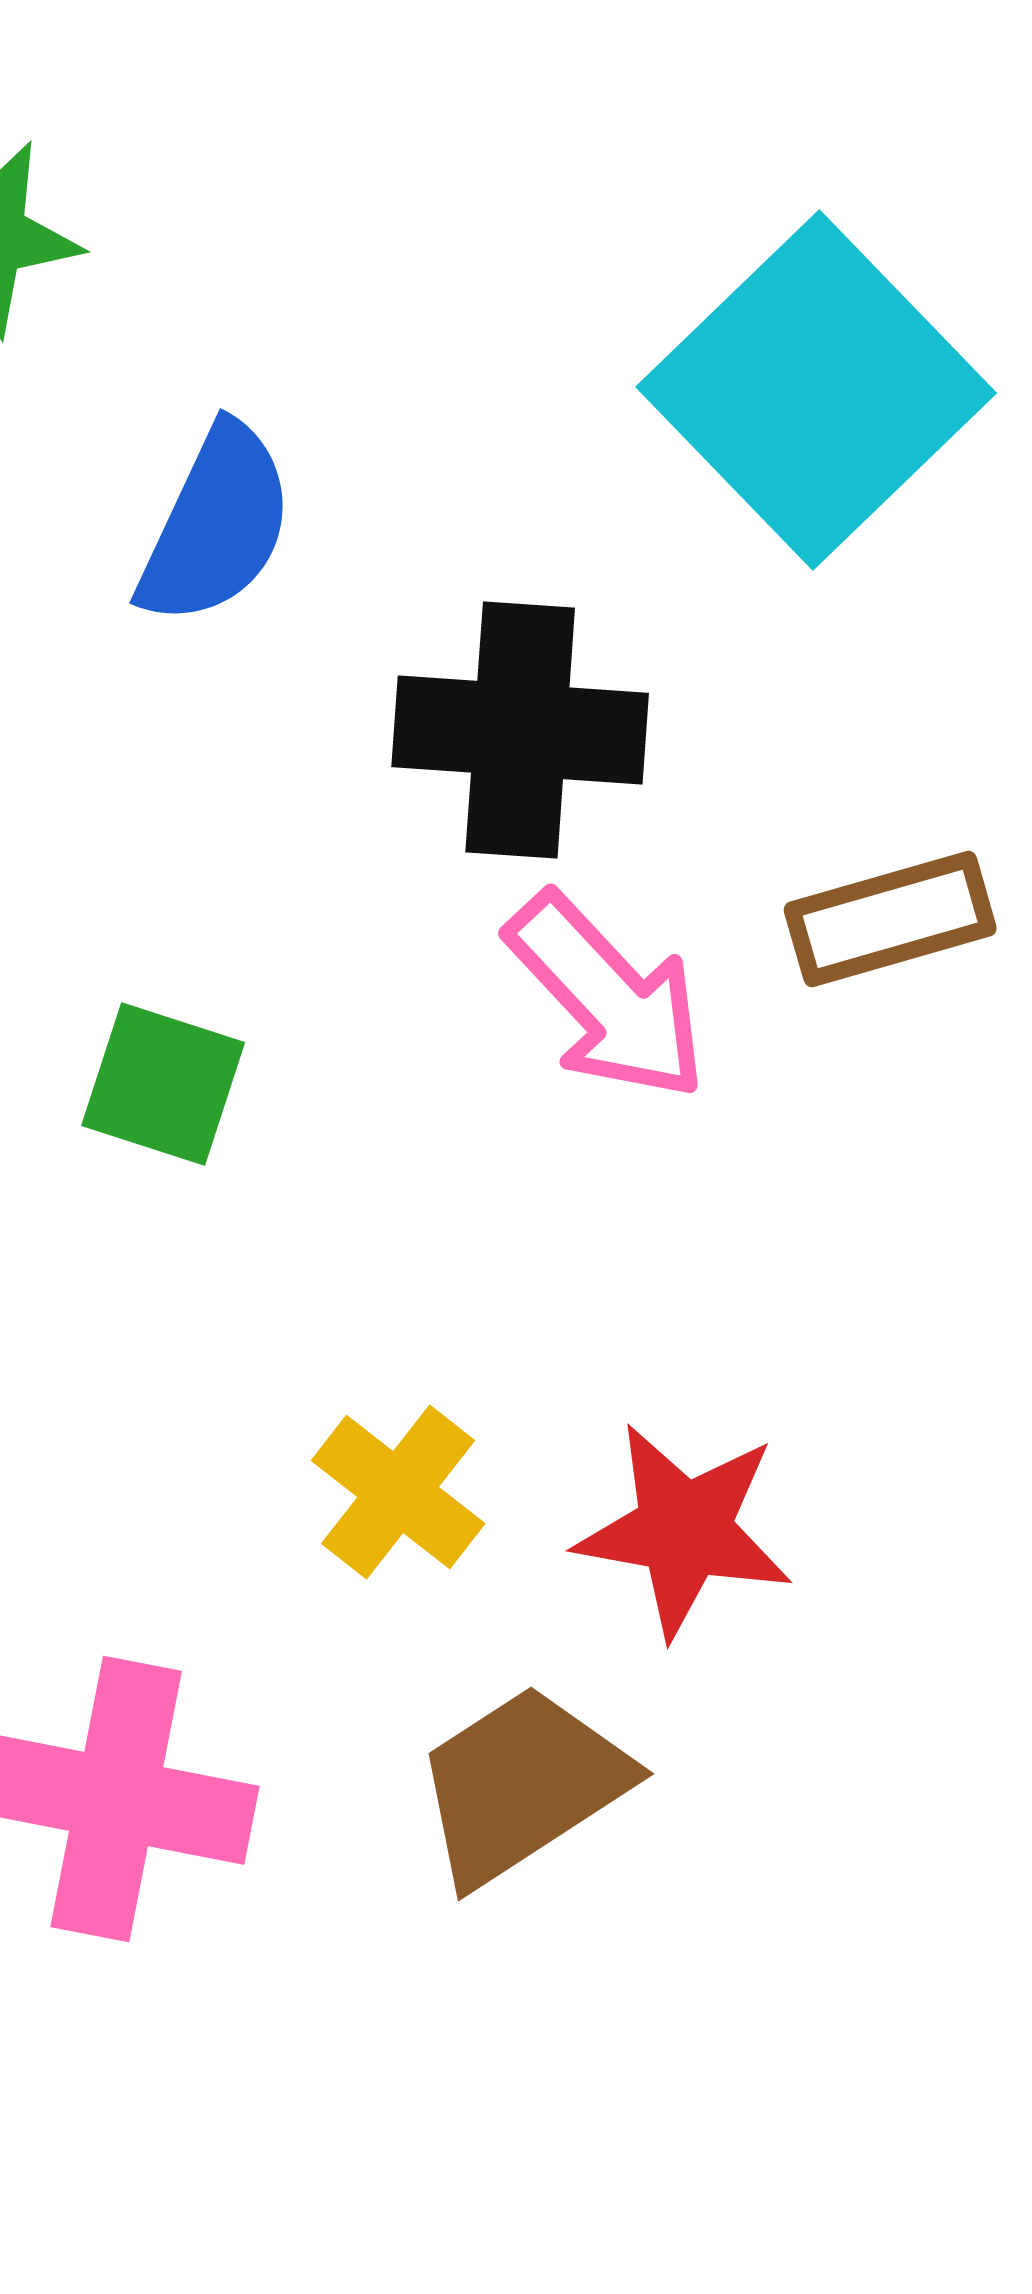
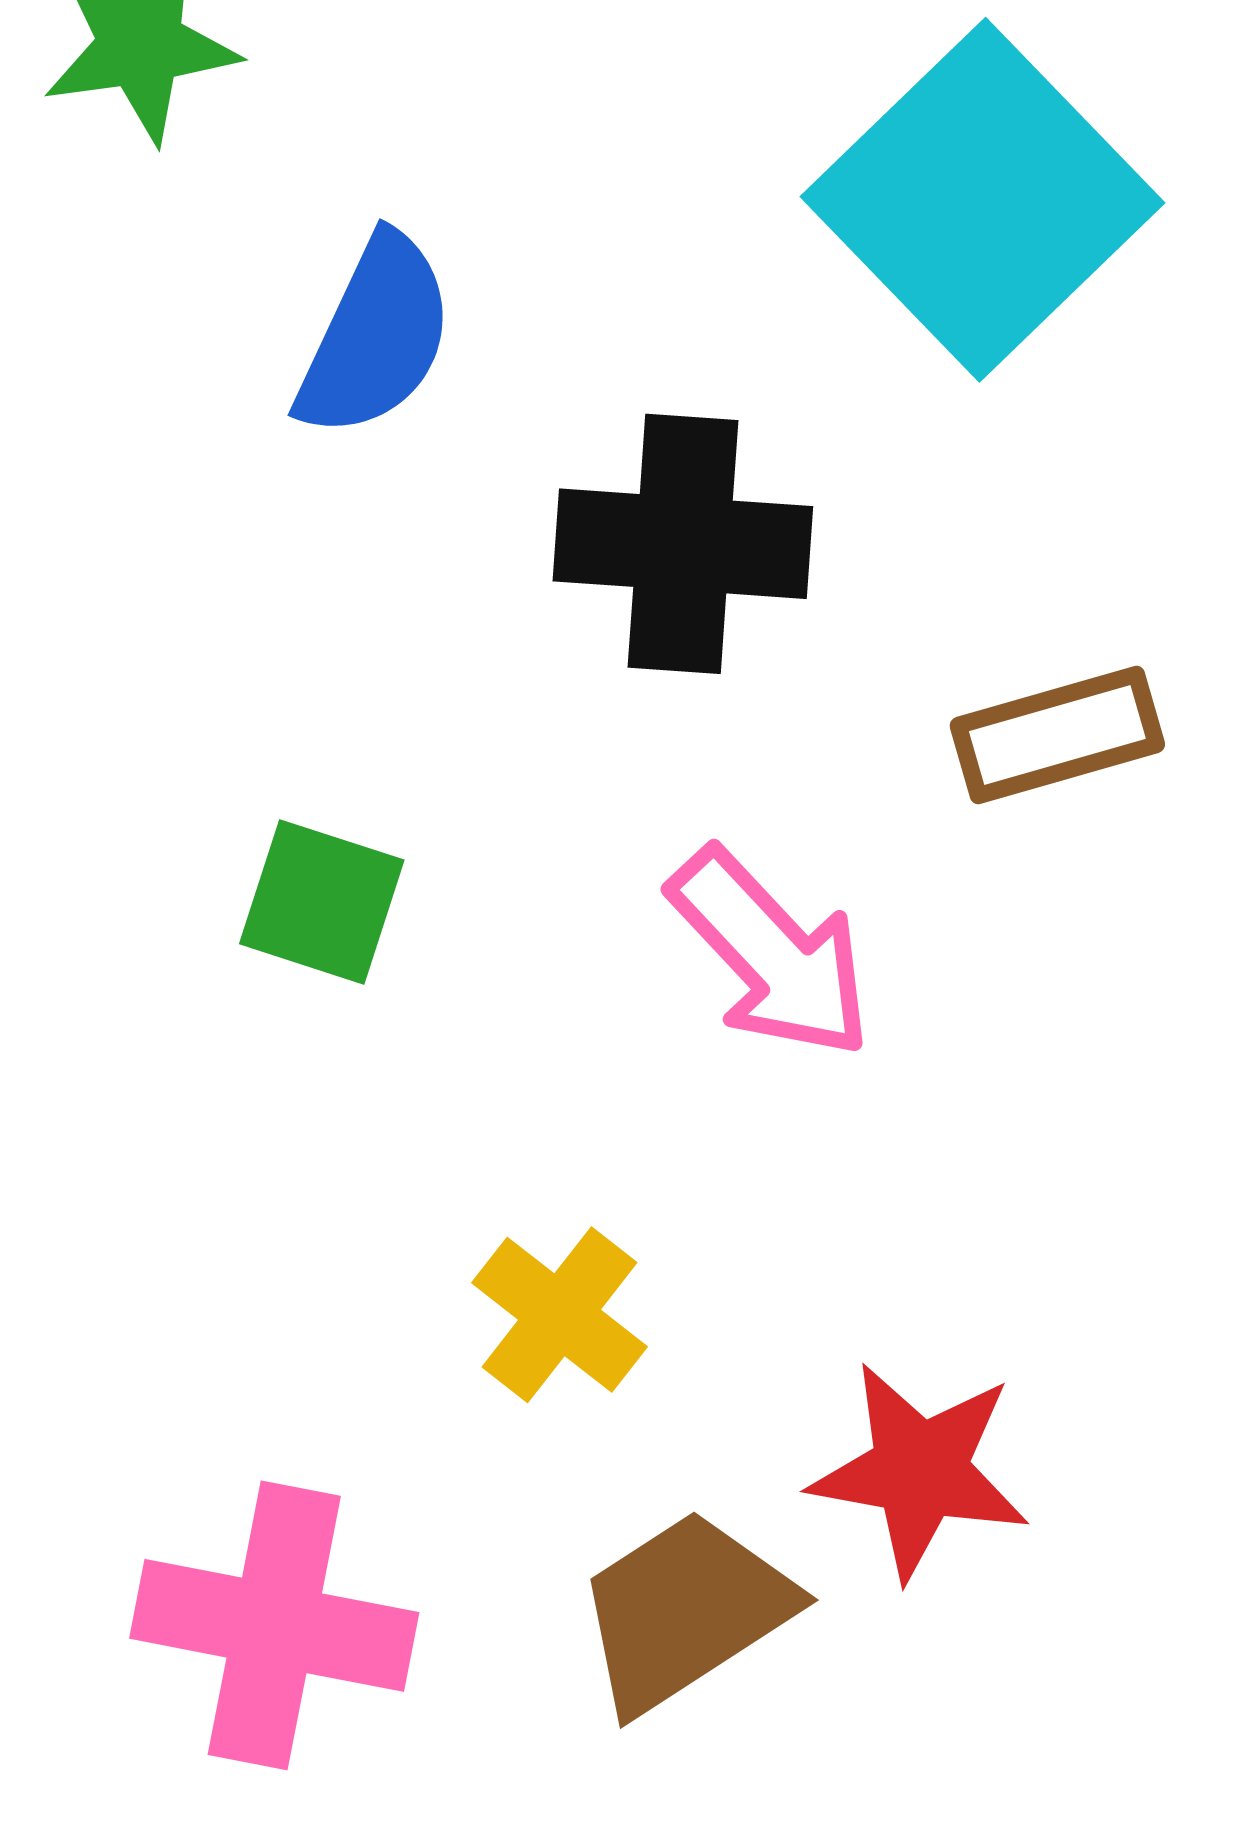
pink arrow: (607, 997) -> (771, 954), moved
red star: (684, 1530) -> (920, 1471), moved

